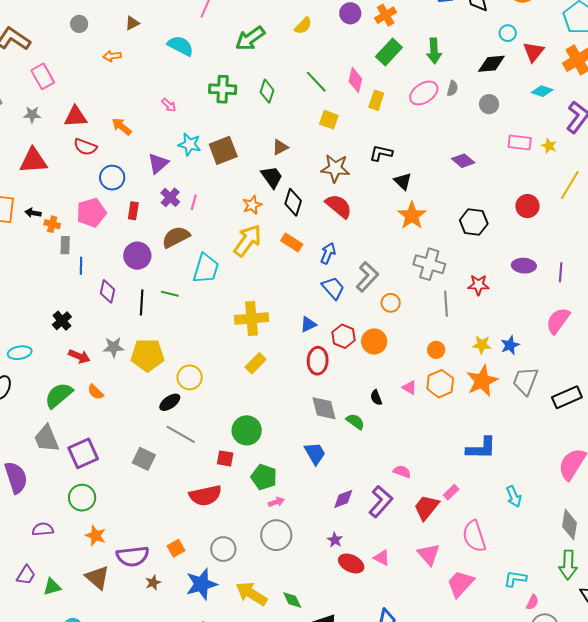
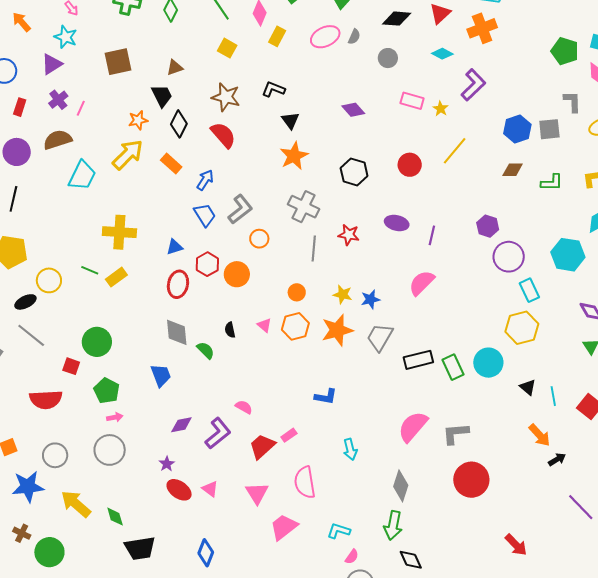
cyan star: (189, 144) -> (66, 37), moved
green line: (170, 294) -> (90, 270), moved
blue L-shape: (481, 448) -> (326, 397), size x0.7

